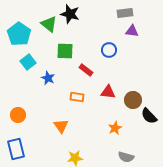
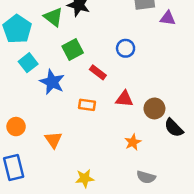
purple triangle: (132, 31) -> (168, 18), moved
green square: (65, 51) -> (73, 50), turned -30
blue star: (48, 78) -> (52, 82), size x1.5
orange triangle: (61, 126) -> (53, 140), moved

